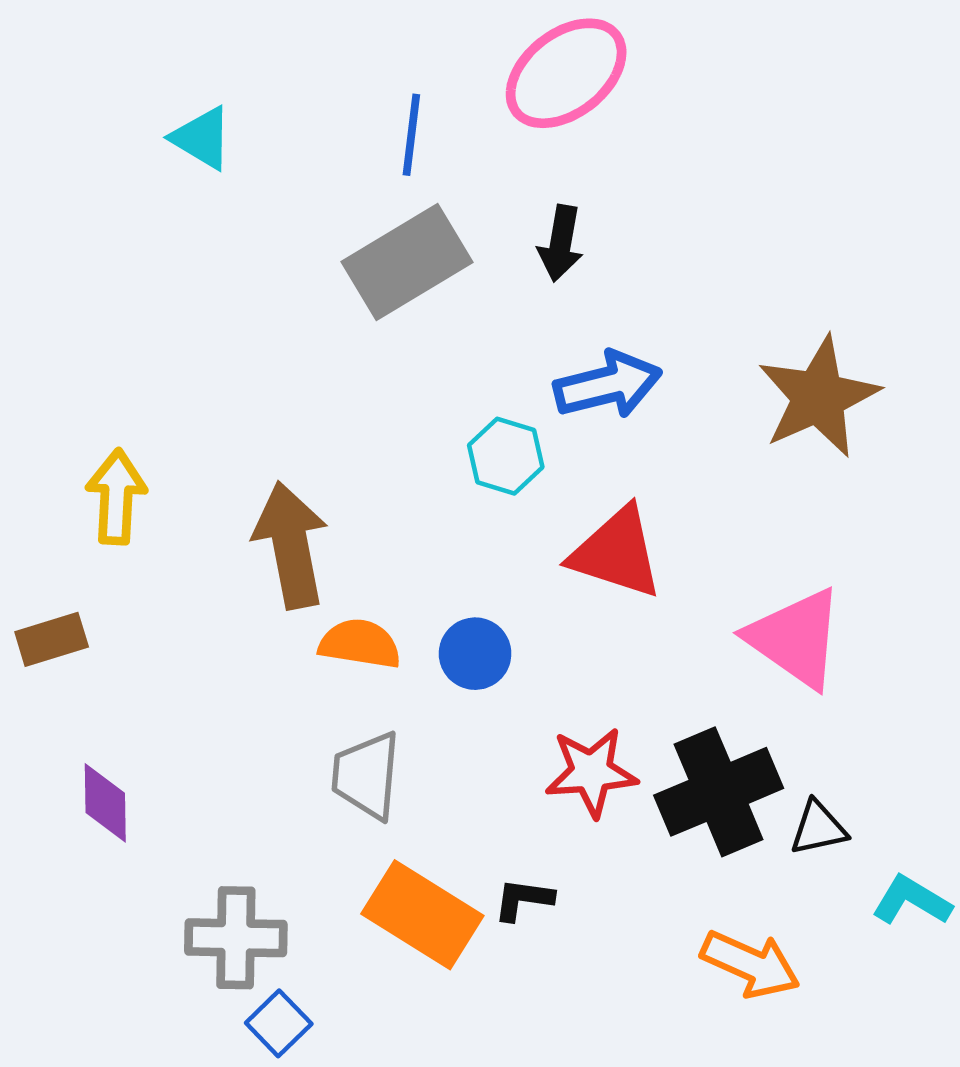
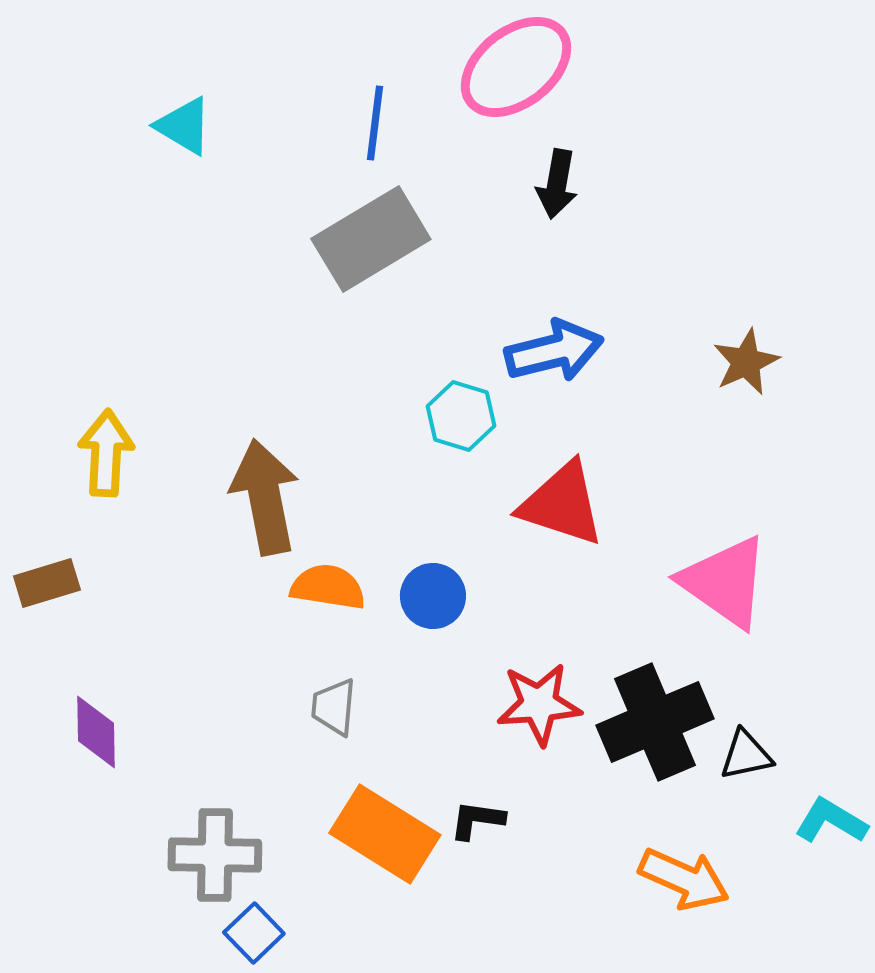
black arrow: (561, 243) -> (557, 184), moved
brown star: (818, 397) -> (746, 362), size x0.6
gray trapezoid: (366, 775) -> (334, 707), size x0.7

